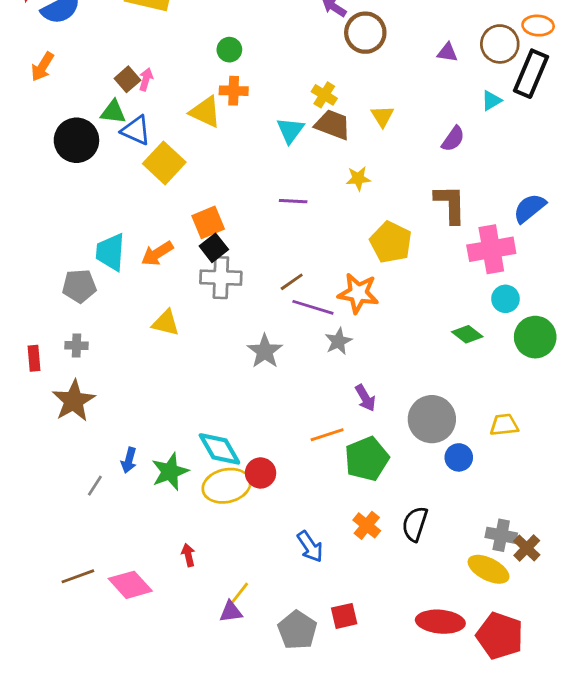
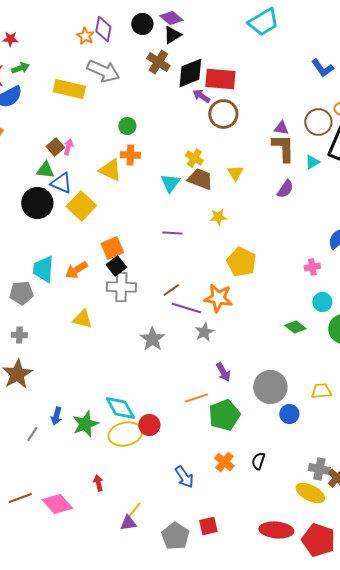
black circle: (76, 140) -> (37, 203), moved
brown L-shape: (450, 204) -> (283, 148), moved
pink cross: (491, 249) -> (312, 267), size x0.5
black semicircle: (415, 524) -> (258, 461), size x0.7

